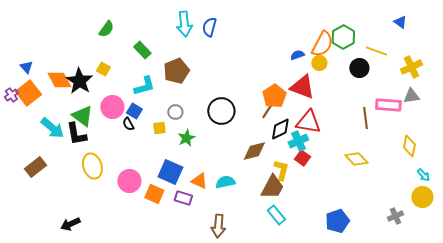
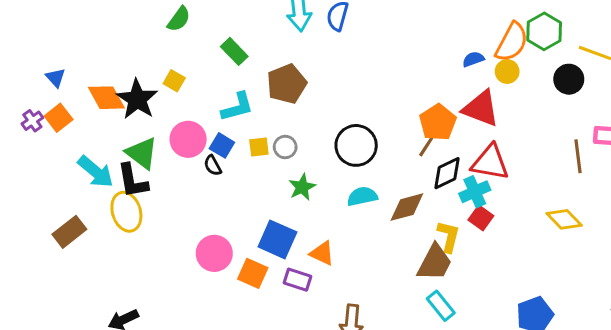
orange square: (28, 93) -> (59, 118), size x0.7
yellow square: (159, 128) -> (259, 147), moved
yellow ellipse: (92, 166) -> (126, 212), moved
cyan semicircle: (225, 182) -> (362, 196), moved

